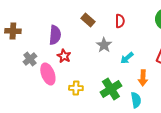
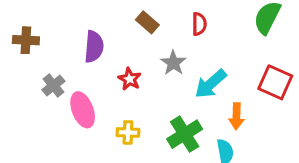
red star: (64, 56) -> (130, 79), moved
cyan arrow: (127, 58) -> (211, 84), size x1.5

